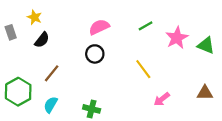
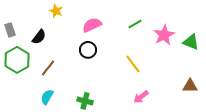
yellow star: (34, 17) -> (56, 11), moved
green hexagon: (18, 92) -> (17, 60), moved
pink arrow: (162, 99) -> (141, 97), moved

